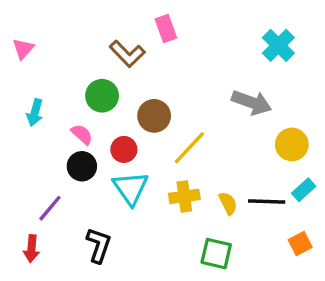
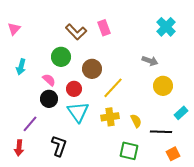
pink rectangle: (166, 29) -> (104, 28), moved
gray arrow: (252, 102) -> (150, 61), size x0.7
yellow circle: (292, 144) -> (163, 86), moved
black line: (267, 202) -> (161, 132), moved
orange square: (300, 244) -> (173, 154), moved

